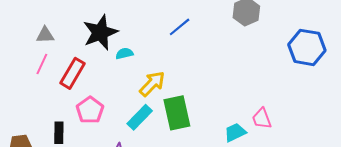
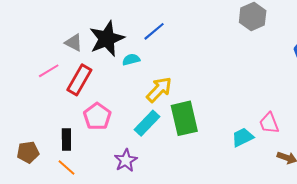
blue line: (180, 27) -> (154, 31), moved
gray triangle: (45, 35) -> (74, 43), moved, turned 30
pink line: (42, 64) -> (49, 71), turned 35

